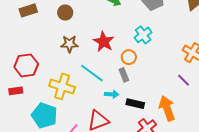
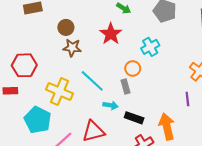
brown circle: (65, 13) -> (66, 27), moved
red star: (104, 42) -> (111, 34), moved
purple line: (184, 80) -> (187, 99), turned 32

